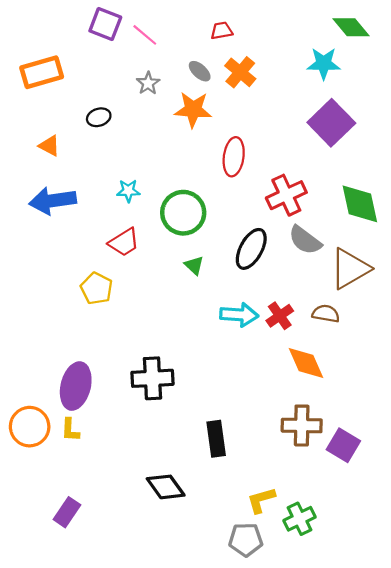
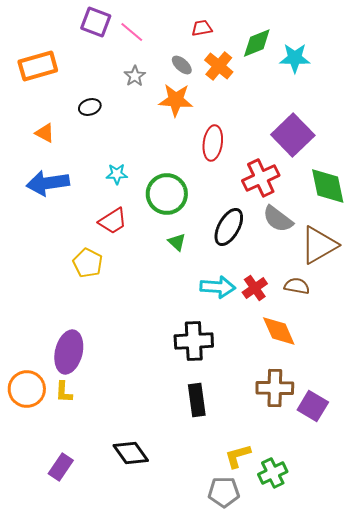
green diamond: (351, 27) -> (257, 43), moved, turned -72
purple square: (331, 123) -> (293, 135), moved
black cross: (152, 378) -> (194, 341), moved
black diamond: (166, 487) -> (131, 453), moved

